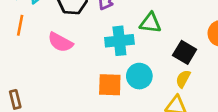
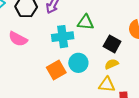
yellow semicircle: (183, 79) -> (112, 64), turned 40
orange square: (110, 85) -> (56, 70), turned -30

